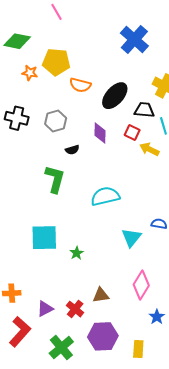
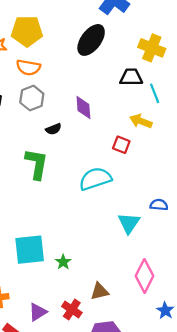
orange semicircle: (80, 85) -> (28, 67), moved
black ellipse: (115, 96) -> (91, 40), moved
red square: (132, 132) -> (121, 145), moved
cyan square: (44, 238) -> (30, 250), moved
green star: (77, 253) -> (63, 262), moved

